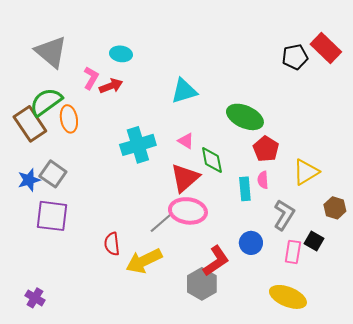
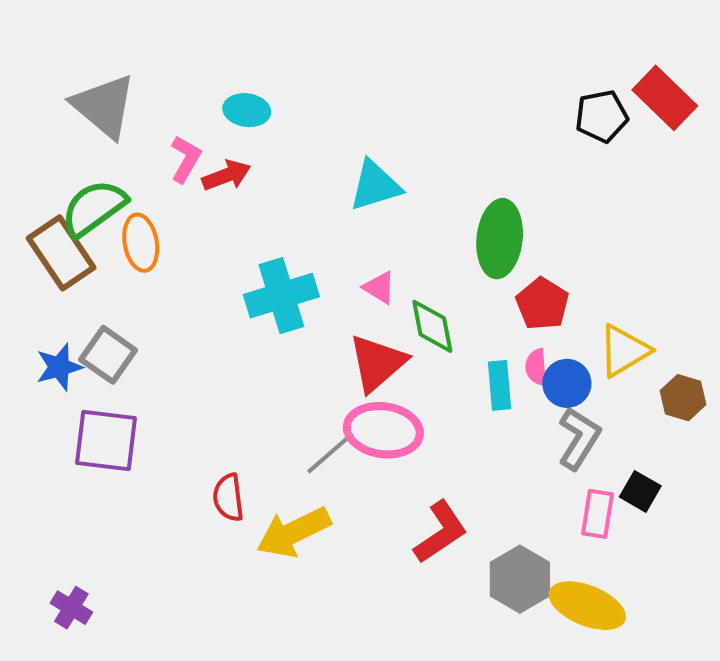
green ellipse: (245, 117) -> (500, 239), turned 72
brown hexagon: (335, 208) -> (683, 398), moved
blue circle: (251, 243) -> (567, 383), moved
gray hexagon: (202, 284) -> (520, 579), moved

